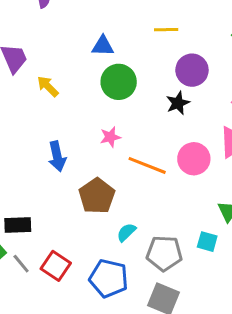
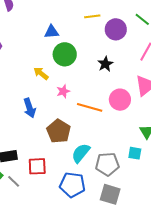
purple circle: (192, 70) -> (116, 29), moved
yellow arrow: (48, 86) -> (41, 73), moved
cyan semicircle: (126, 232) -> (81, 153), size x1.5
red square: (56, 266) -> (37, 166), moved, turned -30

